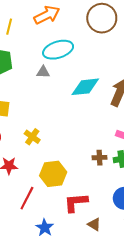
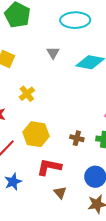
gray triangle: (43, 72) -> (53, 53), moved, turned 40
brown cross: (100, 158) -> (77, 138), moved

